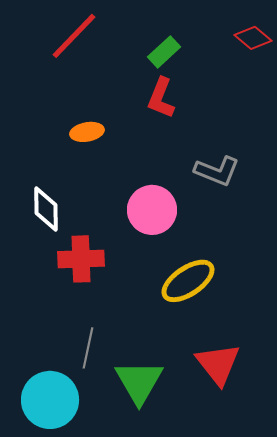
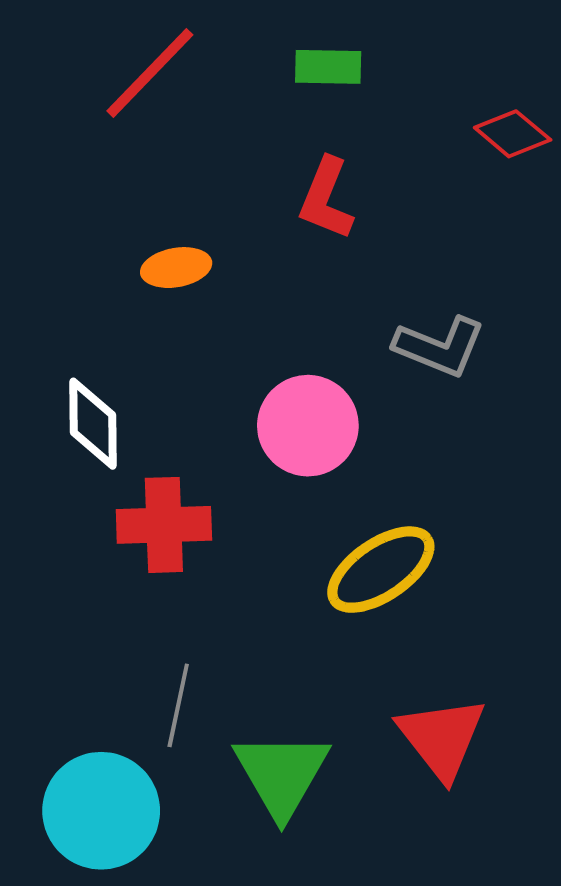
red diamond: (253, 38) -> (513, 134), moved
green rectangle: (164, 52) -> (328, 67), moved, turned 44

